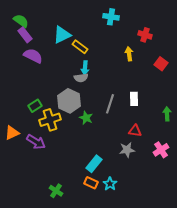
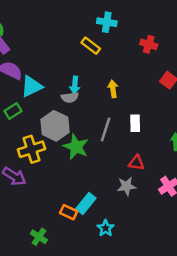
cyan triangle: (62, 35) -> (32, 86), moved
yellow rectangle: (80, 47) -> (91, 46), moved
yellow arrow: (129, 54) -> (113, 89), moved
green rectangle: (35, 106) -> (13, 111), moved
green star: (86, 118) -> (76, 147), size x1.5
orange rectangle: (91, 183) -> (69, 212), moved

